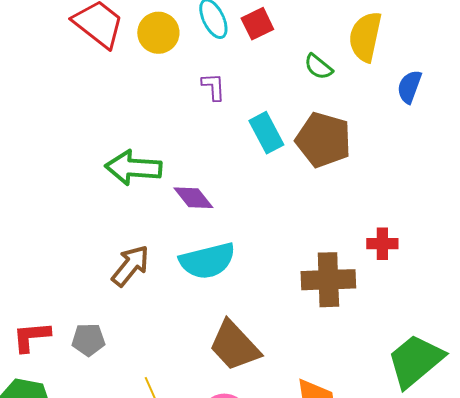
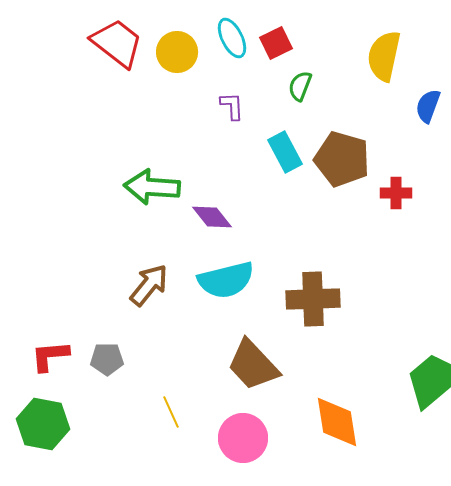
green semicircle: (318, 67) -> (300, 86), moved, turned 72
red cross: (382, 244) -> (396, 193), moved
brown cross: (328, 280) -> (313, 299), moved

